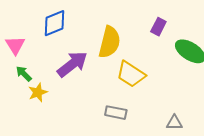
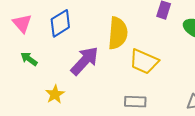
pink triangle: (15, 45) -> (22, 23), moved
green arrow: (24, 74) -> (29, 59), moved

